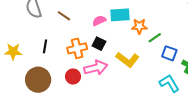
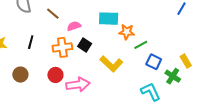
pink semicircle: (99, 21) -> (74, 26), moved
pink arrow: (96, 68) -> (78, 85), moved
brown circle: (38, 80) -> (20, 75), size x0.6

